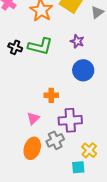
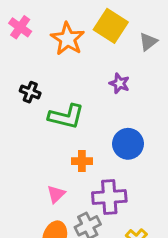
green L-shape: (40, 46) -> (66, 116), moved
blue circle: (83, 70) -> (128, 144), moved

